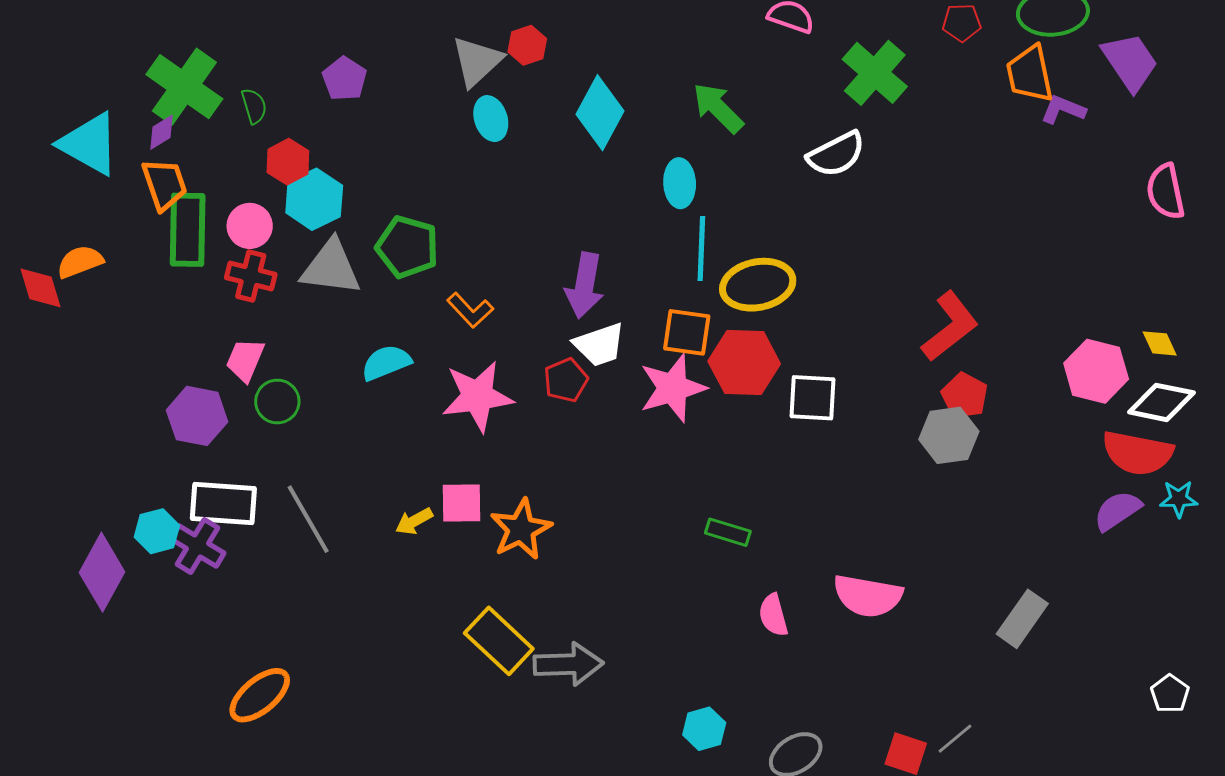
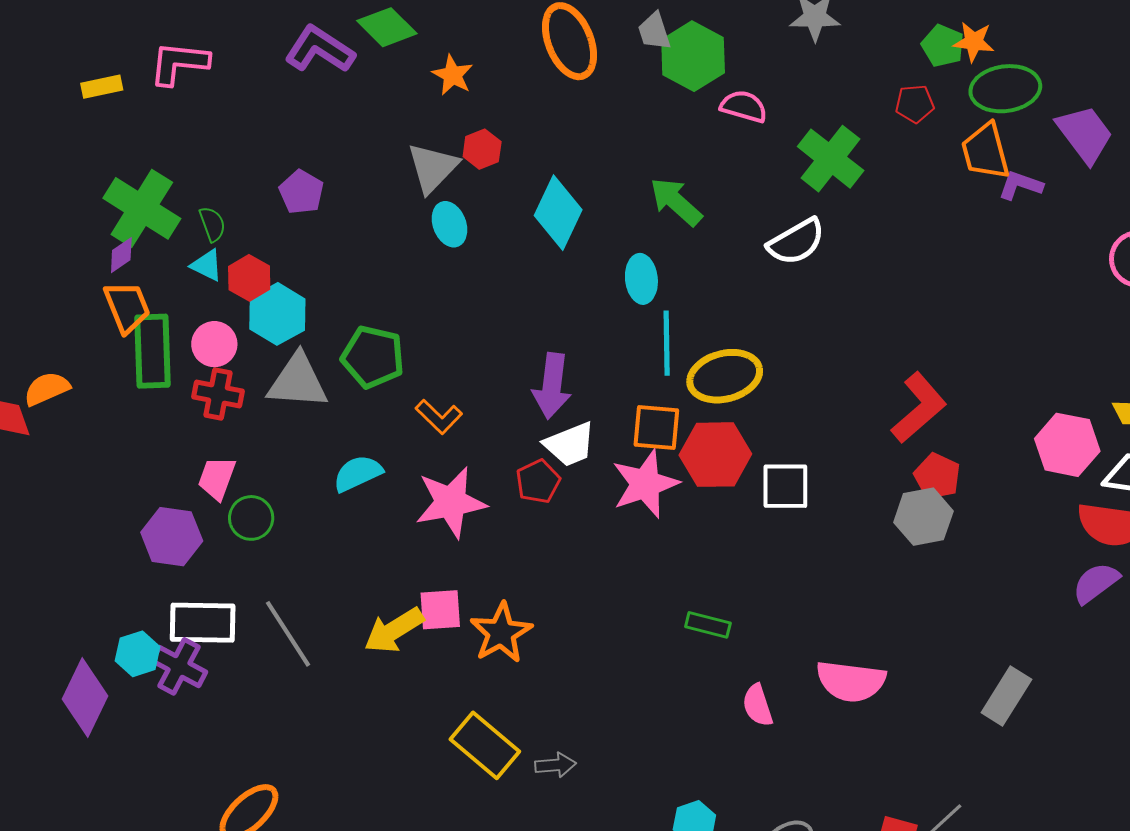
cyan triangle: (89, 144) -> (207, 265), moved, size x0.5
yellow arrow: (414, 521) -> (394, 630), size x1.6
gray arrow: (568, 664) -> (555, 765), size x0.6

